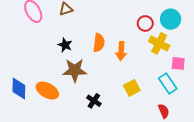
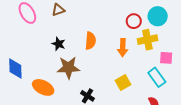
yellow cross: (159, 43) -> (147, 40), turned -36
orange arrow: (121, 51) -> (123, 48), moved
blue diamond: (19, 89) -> (15, 68), moved

